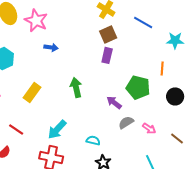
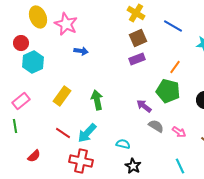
purple rectangle: (107, 55) -> (137, 59), turned 56
orange line: (162, 68) -> (175, 67), moved, turned 32
green arrow: (76, 87) -> (97, 100), moved
gray semicircle: (126, 122) -> (156, 126), turned 63
red line: (16, 129) -> (63, 133), moved

